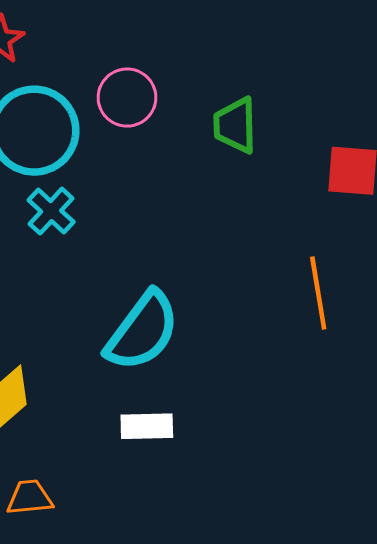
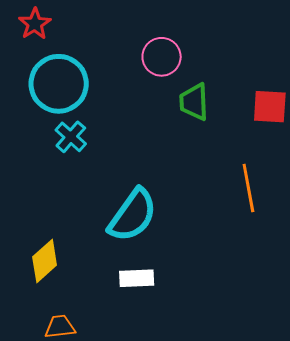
pink circle: (127, 98) -> (162, 57), moved
green trapezoid: (235, 125) -> (194, 102), moved

